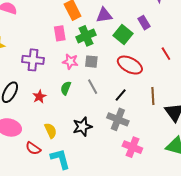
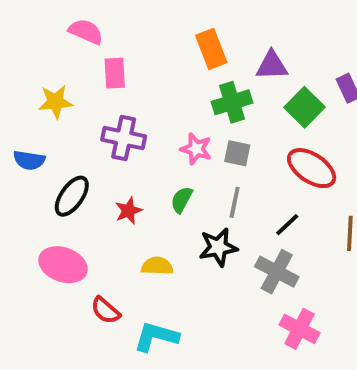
pink rectangle: (60, 33) -> (115, 73), moved
gray line: (93, 87) -> (235, 202), turned 35
black star: (82, 127) -> (218, 247), moved
yellow semicircle: (51, 131) -> (157, 266), moved, turned -70
cyan L-shape: (60, 159) -> (156, 337), turned -65

